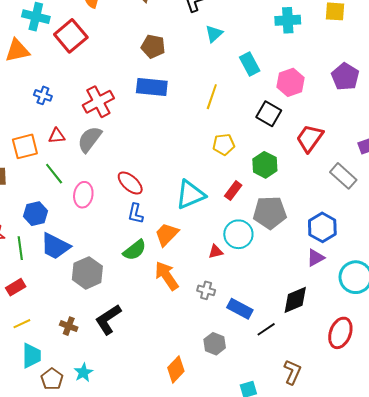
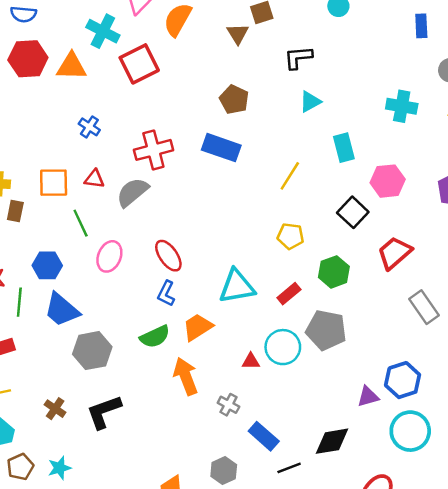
blue hexagon: (322, 227) -> (403, 380), moved

